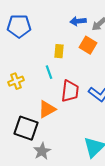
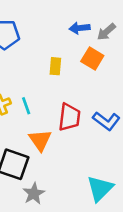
cyan line: (49, 72) -> (26, 106), moved
orange triangle: (47, 109) -> (40, 140), turned -36

